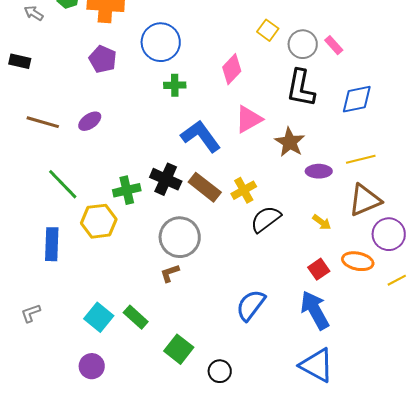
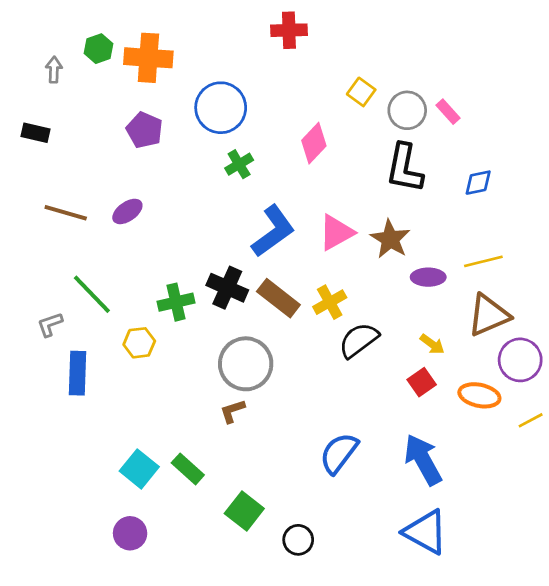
gray arrow: (34, 13) -> (54, 70), turned 60
green cross: (175, 85) -> (239, 164), turned -30
blue diamond: (357, 99) -> (478, 183), size x0.7
pink triangle: (249, 119) -> (336, 232), moved
blue L-shape: (201, 136) -> (273, 231), turned 90
yellow hexagon: (99, 221) -> (139, 343), size x0.7
red square: (319, 269) -> (422, 382), moved
gray L-shape: (31, 313) -> (50, 324), moved

